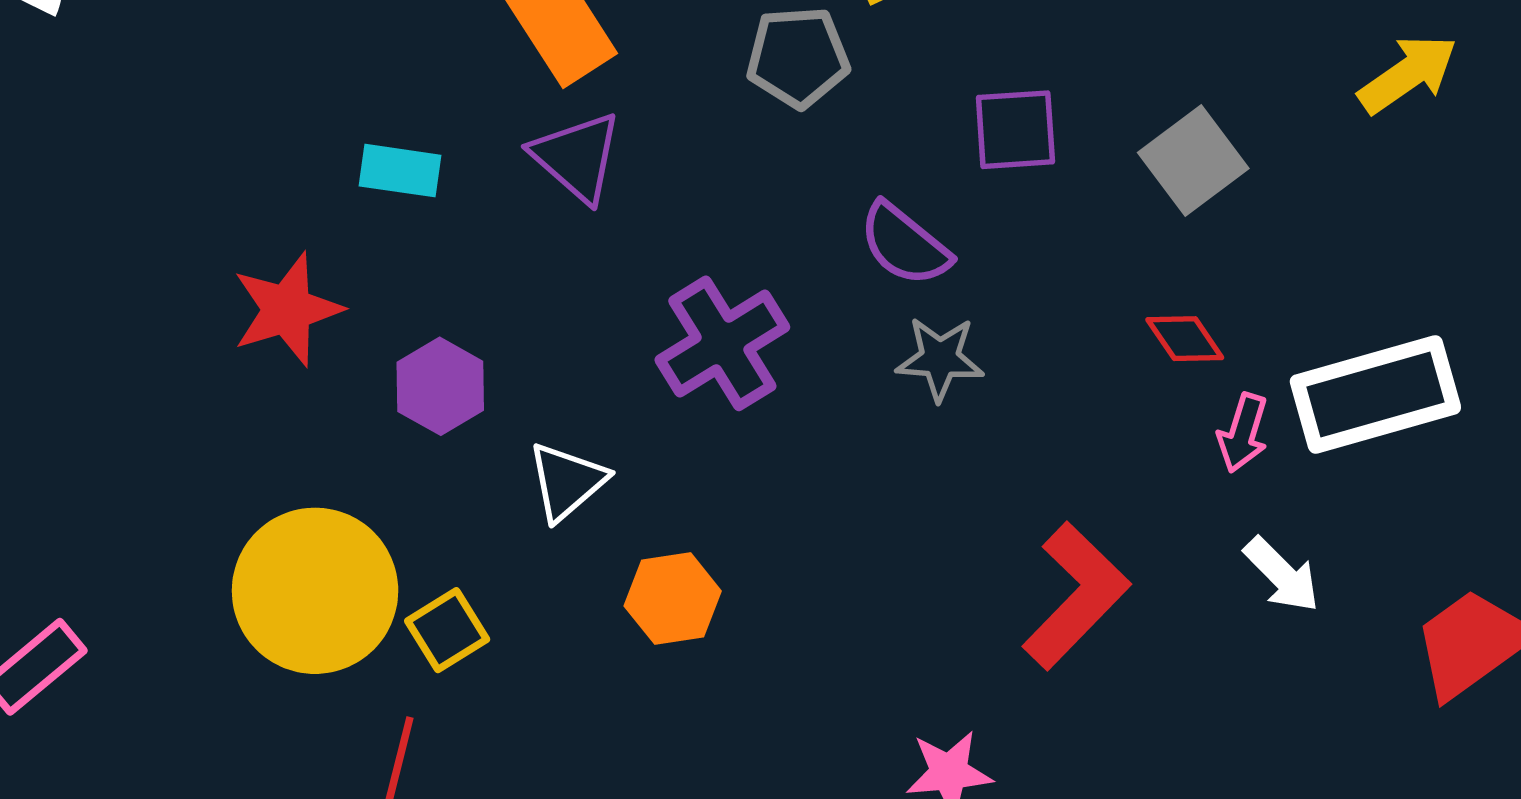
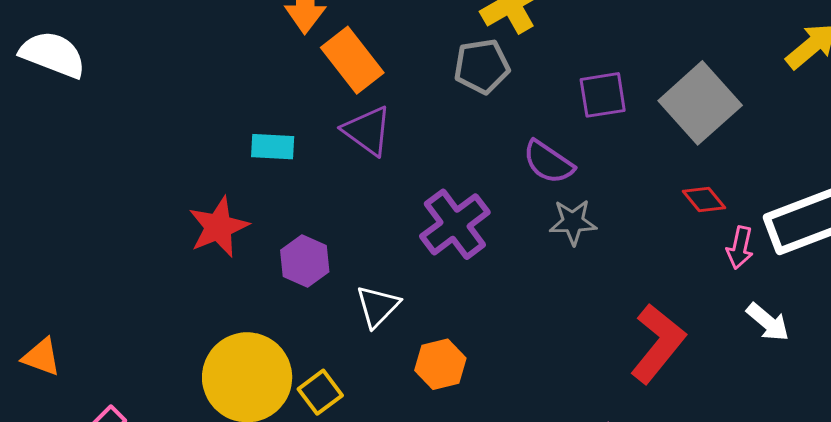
gray square: (1193, 160) -> (700, 103), size x1.4

